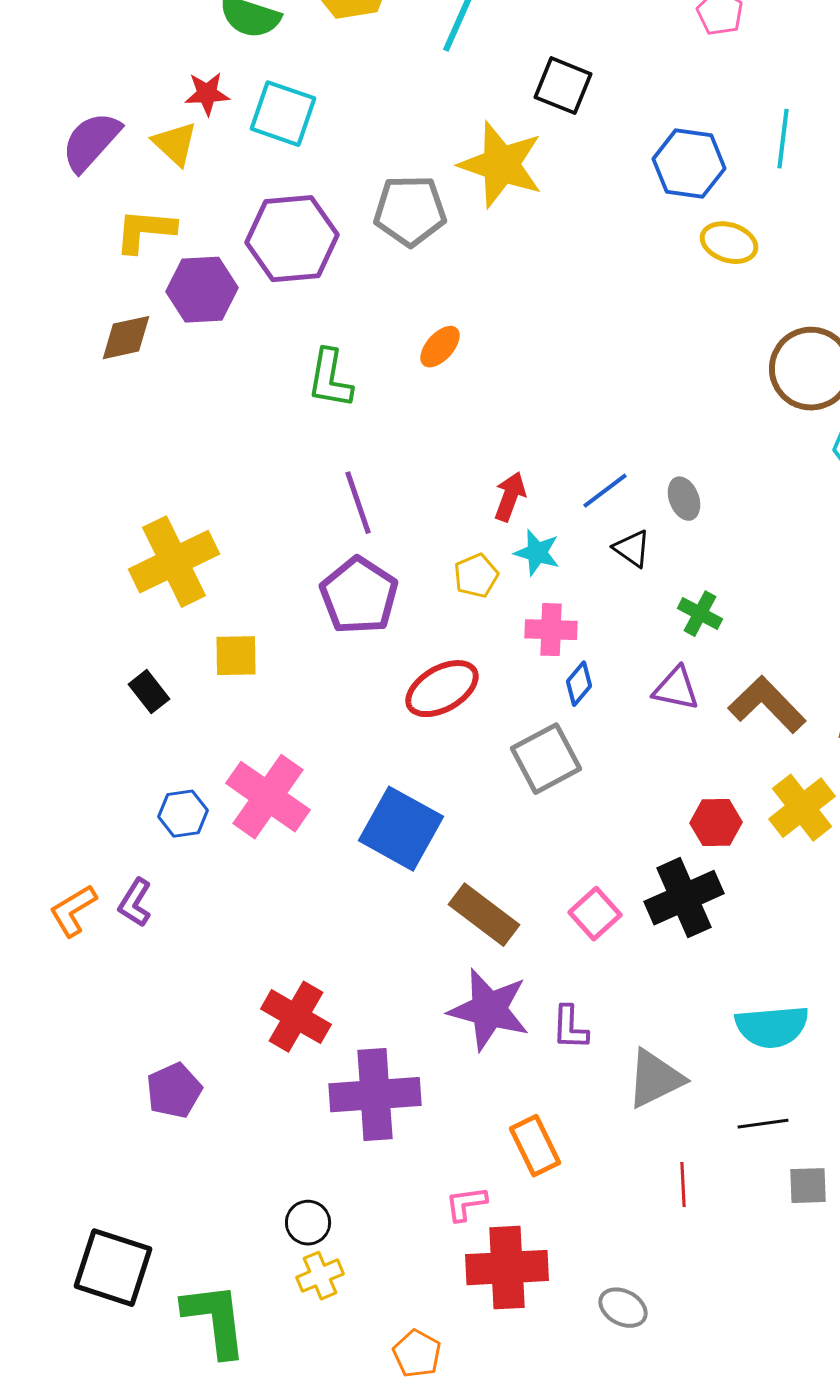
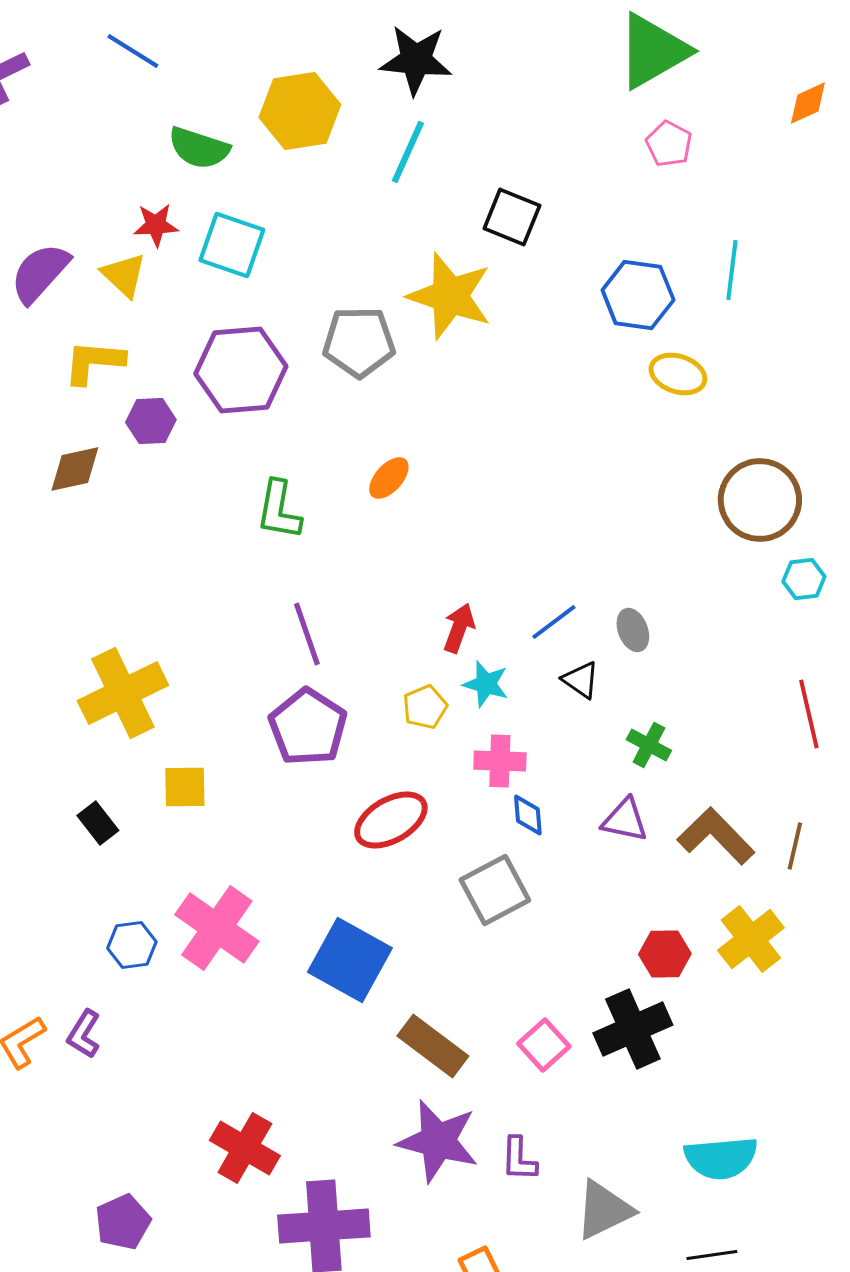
purple hexagon: (202, 290) -> (151, 421), size x0.7
blue diamond: (579, 684) -> (528, 815), turned -45

